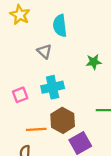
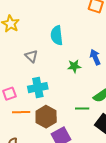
cyan semicircle: (60, 26) -> (57, 35), moved
orange line: (36, 129) -> (21, 112), moved

